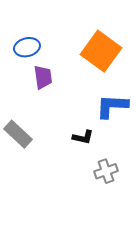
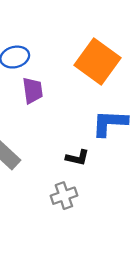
gray cross: (106, 171) -> (64, 196), moved

